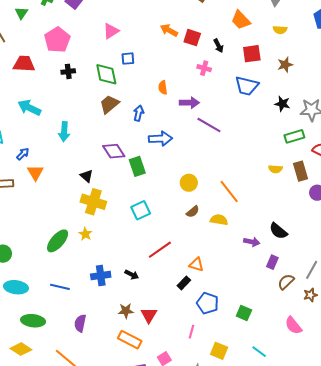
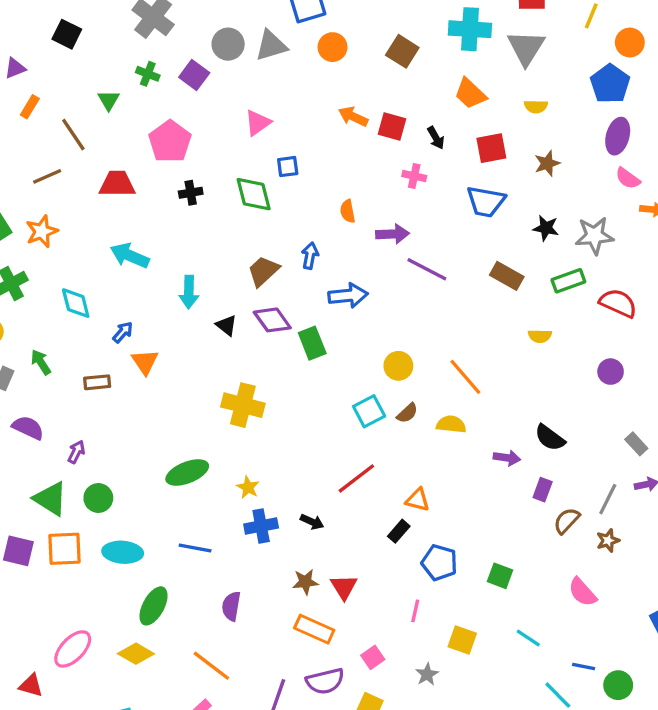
brown trapezoid: (109, 104) -> (263, 271), moved
brown rectangle: (300, 171) -> (507, 276), moved, turned -42
black triangle: (87, 176) -> (226, 325), moved
cyan square: (141, 210) -> (369, 411), moved
yellow star: (85, 234) -> (248, 487), moved
green ellipse: (58, 241) -> (187, 473), turned 30
green ellipse: (33, 321) -> (154, 606), turned -65

